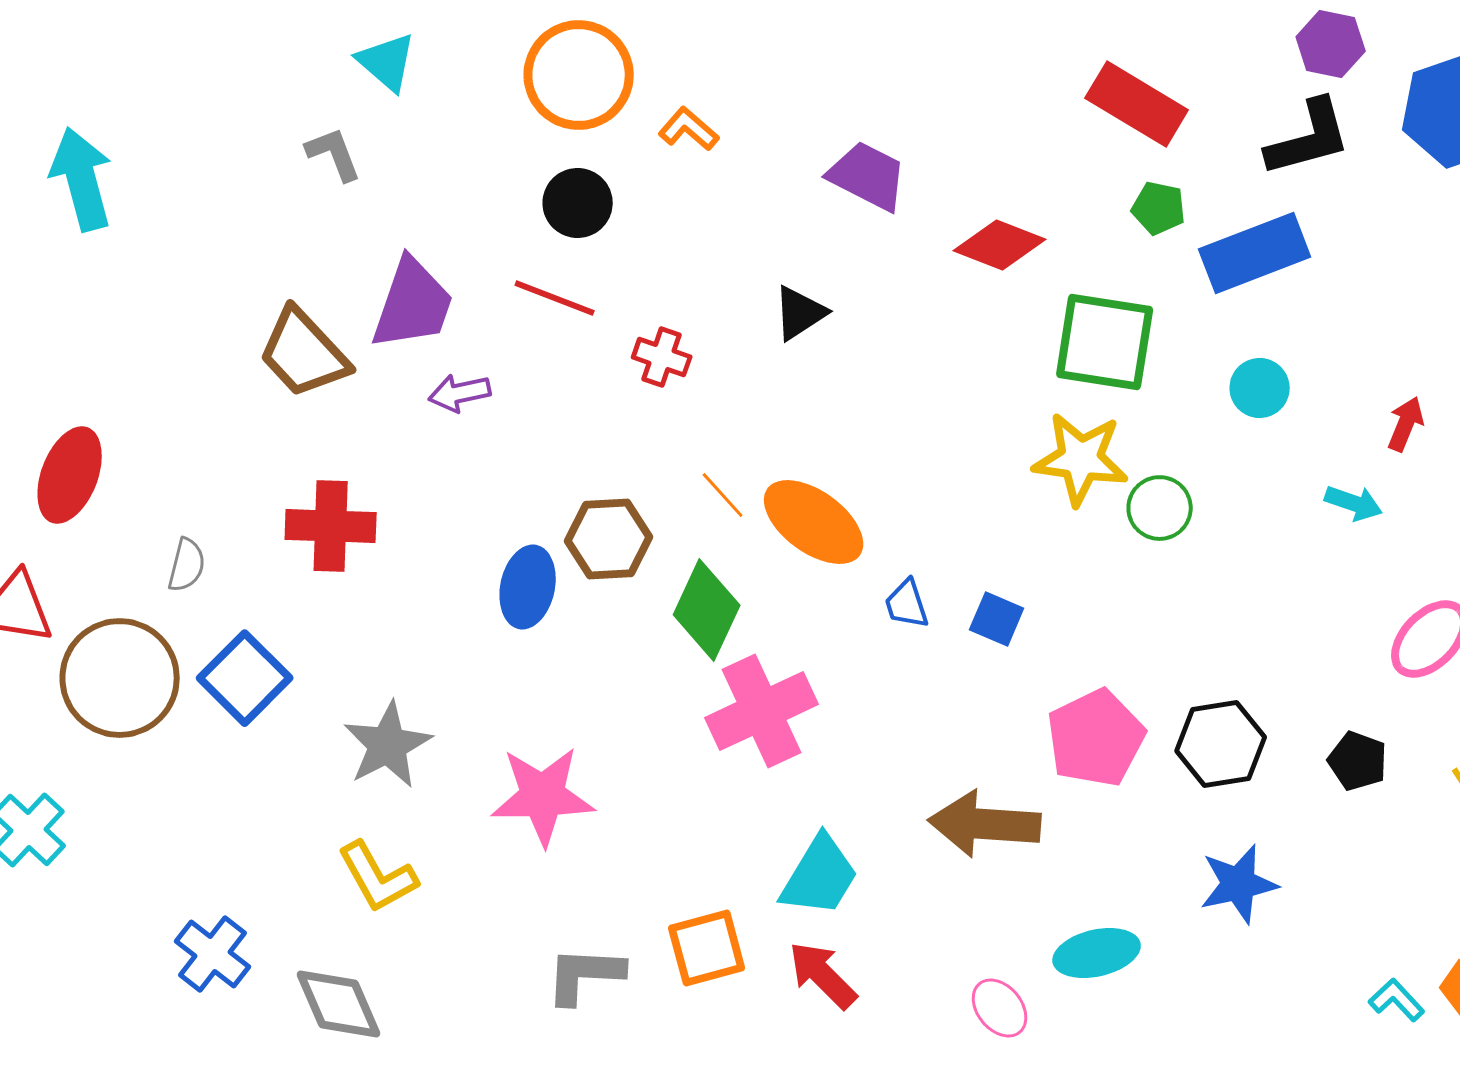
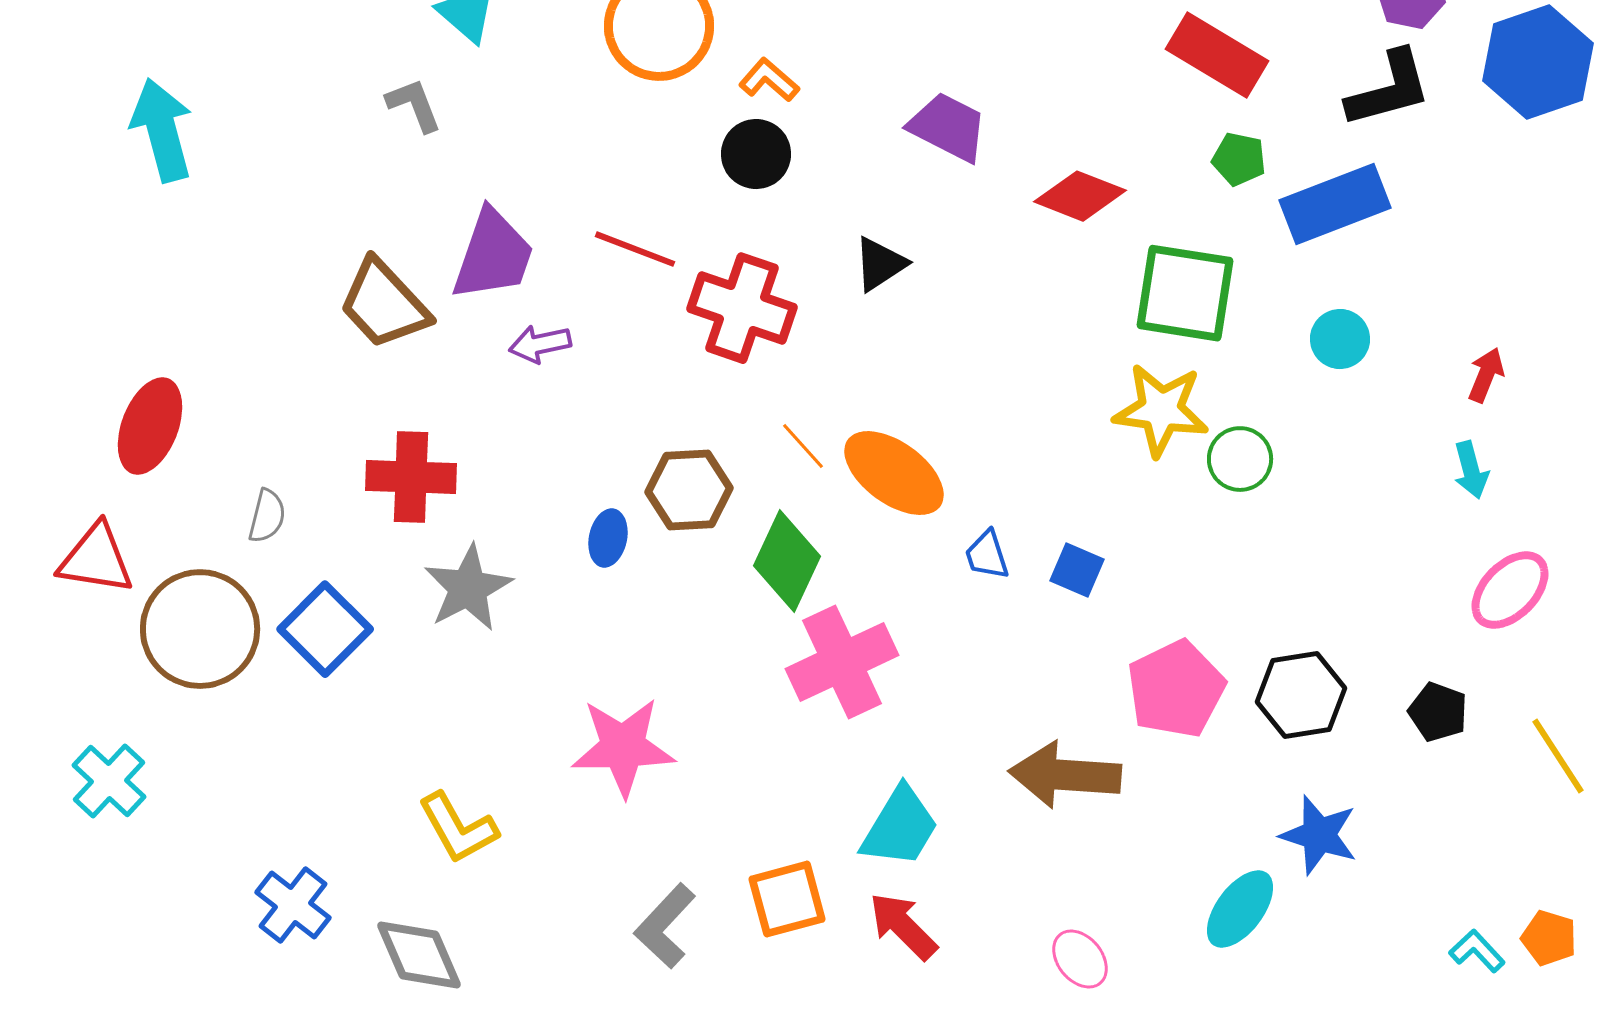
black circle: (578, 203) -> (756, 154), moved
red cross: (662, 357) -> (742, 308), size x1.8
cyan arrow: (1354, 503) -> (1471, 470), moved, turned 56
blue ellipse: (528, 587) -> (608, 538), size x0.7
gray star: (388, 745) -> (468, 588), moved
blue star: (1239, 884) -> (1319, 835), turned 30
cyan ellipse: (1097, 953) -> (1240, 909), moved, turned -40
gray L-shape: (585, 975) -> (665, 926), turned -50

